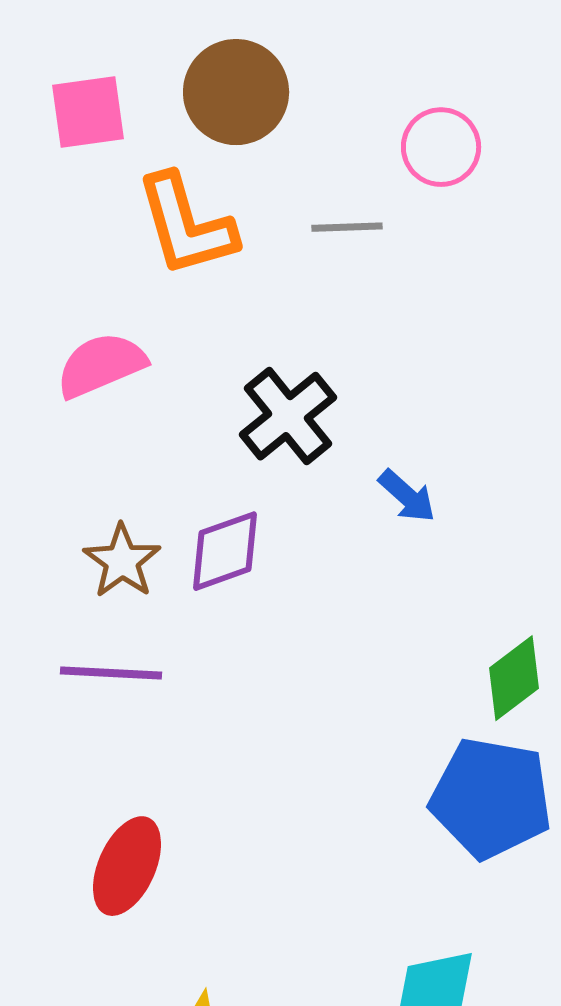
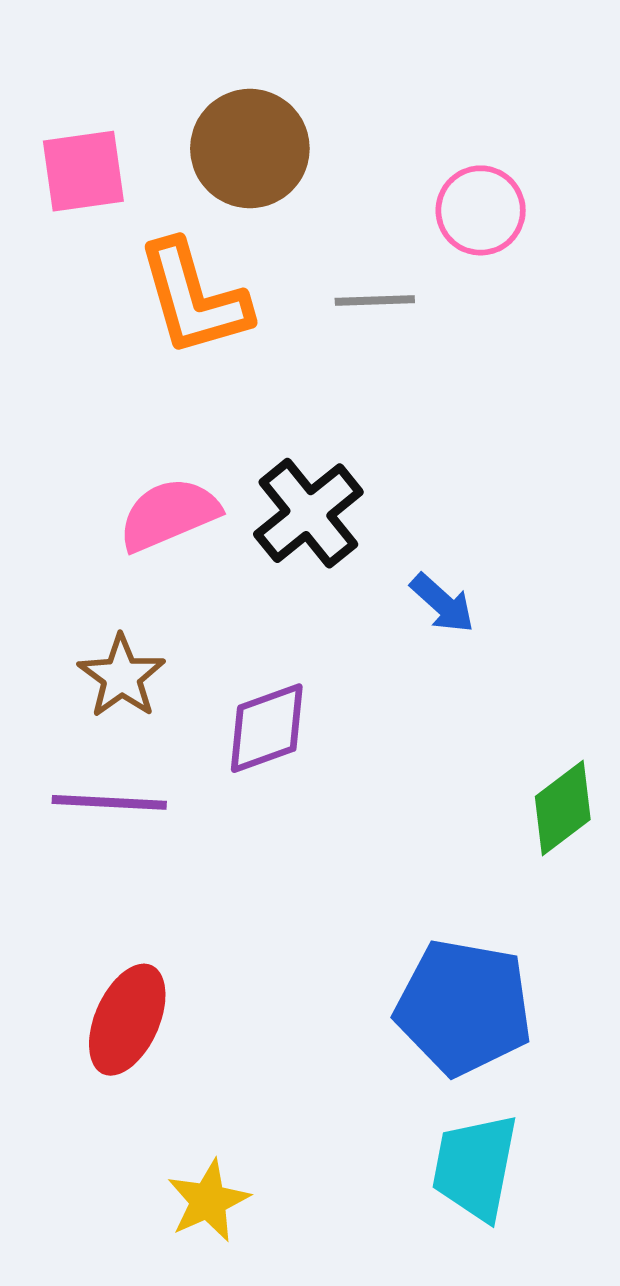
pink semicircle: (101, 365) -> (169, 514), moved
purple diamond: (225, 551) -> (267, 728), moved
blue pentagon: (491, 798) -> (464, 1007), moved

